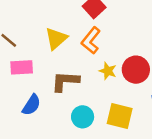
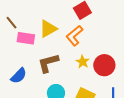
pink rectangle: (22, 67) -> (26, 38), moved
brown L-shape: (65, 81) -> (48, 63), turned -30

